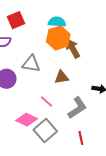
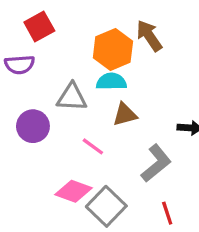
cyan semicircle: (57, 22) -> (111, 82), moved
brown arrow: (73, 49) -> (149, 36), moved
pink line: (46, 101) -> (93, 146), moved

